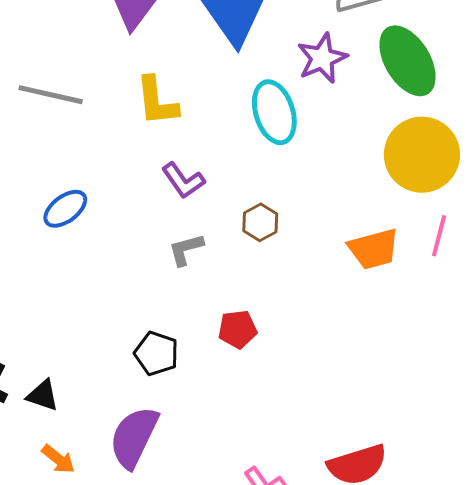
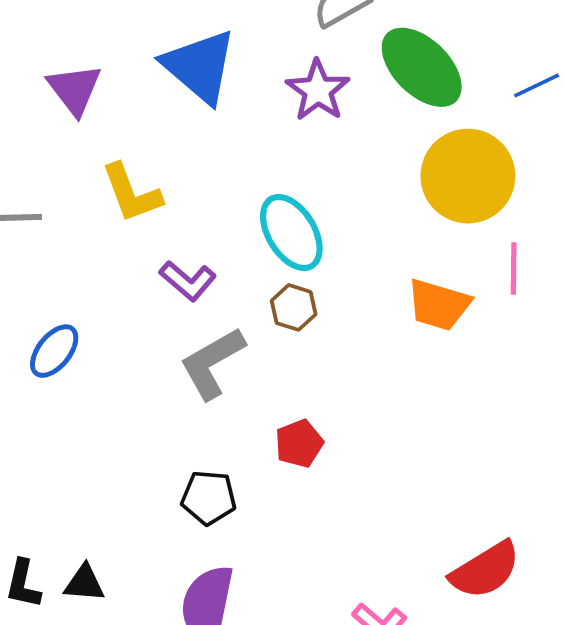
cyan ellipse: (274, 112) -> (291, 233), moved
gray L-shape: (186, 249) -> (212, 363), size x1.6
orange trapezoid: (374, 249) -> (439, 305), turned 46

